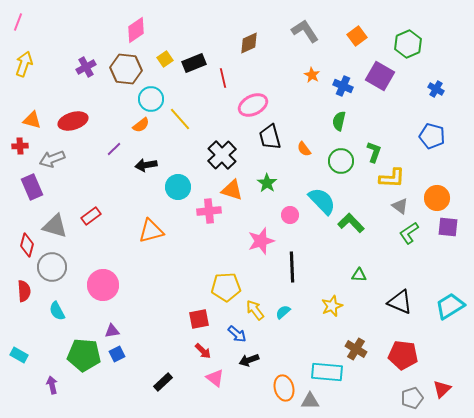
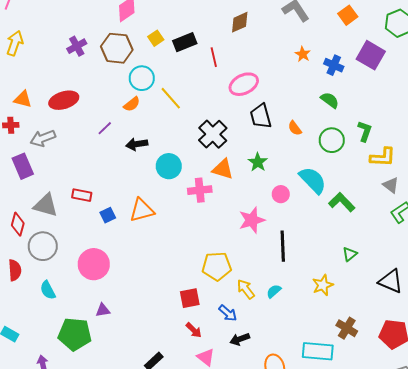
green semicircle: (339, 121) -> (330, 100), turned 114
red rectangle: (91, 216) -> (82, 195), turned 48
green triangle: (359, 275) -> (350, 254), turned -42
blue square: (117, 354) -> (108, 215), moved

